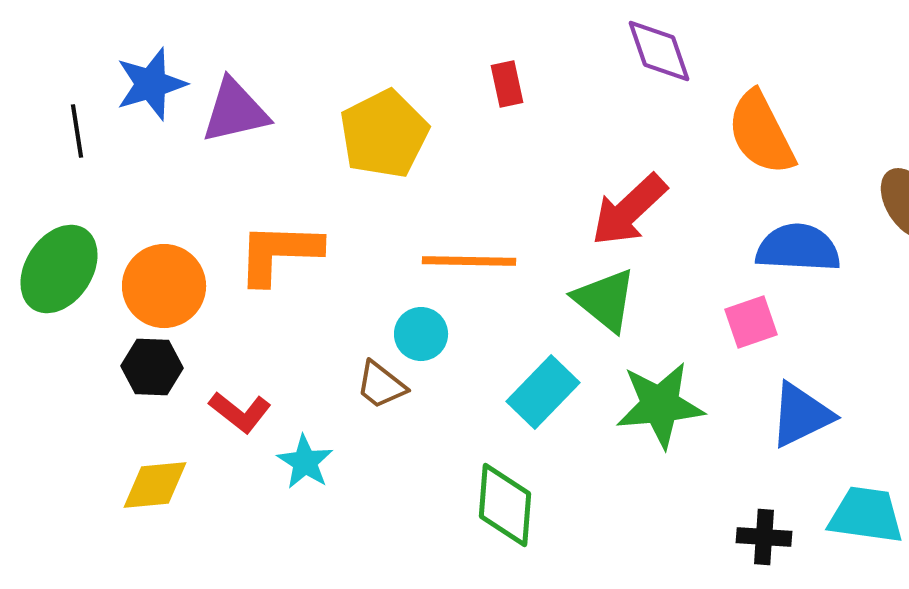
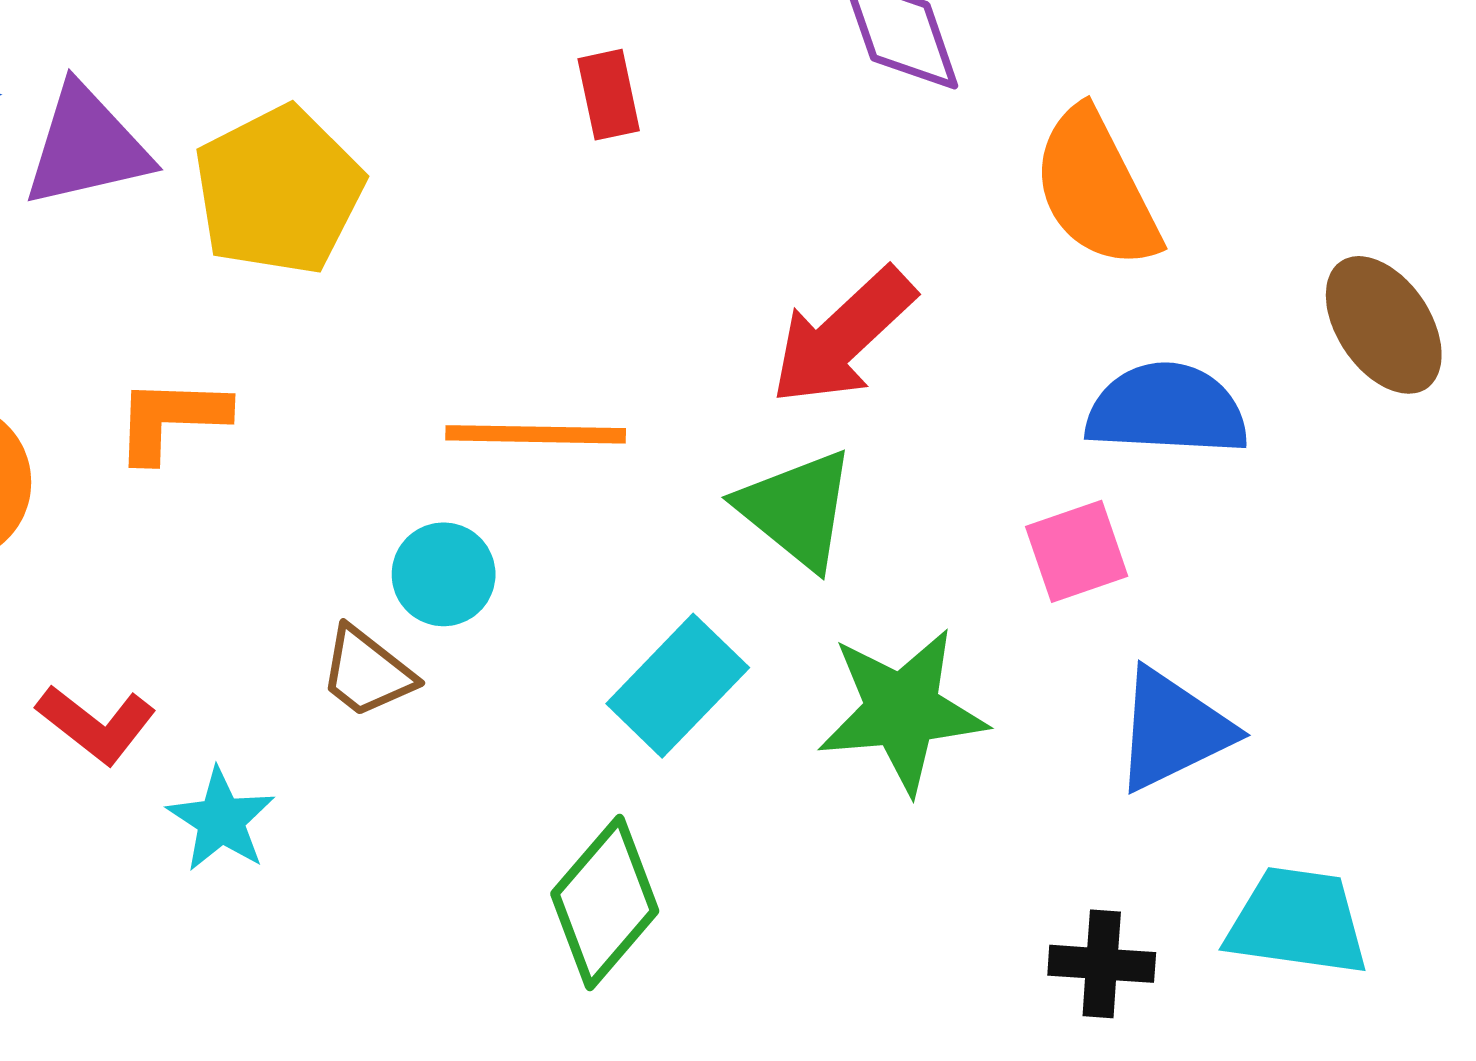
yellow pentagon: (384, 134) -> (279, 191), moved
orange L-shape: (279, 253) -> (171, 419), size x0.7
green diamond: (505, 505) -> (605, 902), turned 36

